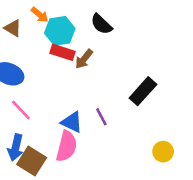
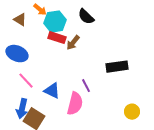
black rectangle: (143, 91) -> (117, 67), turned 40
blue triangle: (72, 122) -> (52, 91), moved
pink semicircle: (67, 146) -> (75, 104), moved

